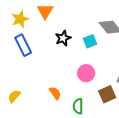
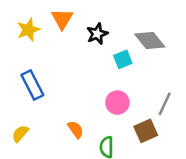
black star: (63, 38) -> (97, 34), moved
blue rectangle: (23, 45) -> (32, 85), moved

